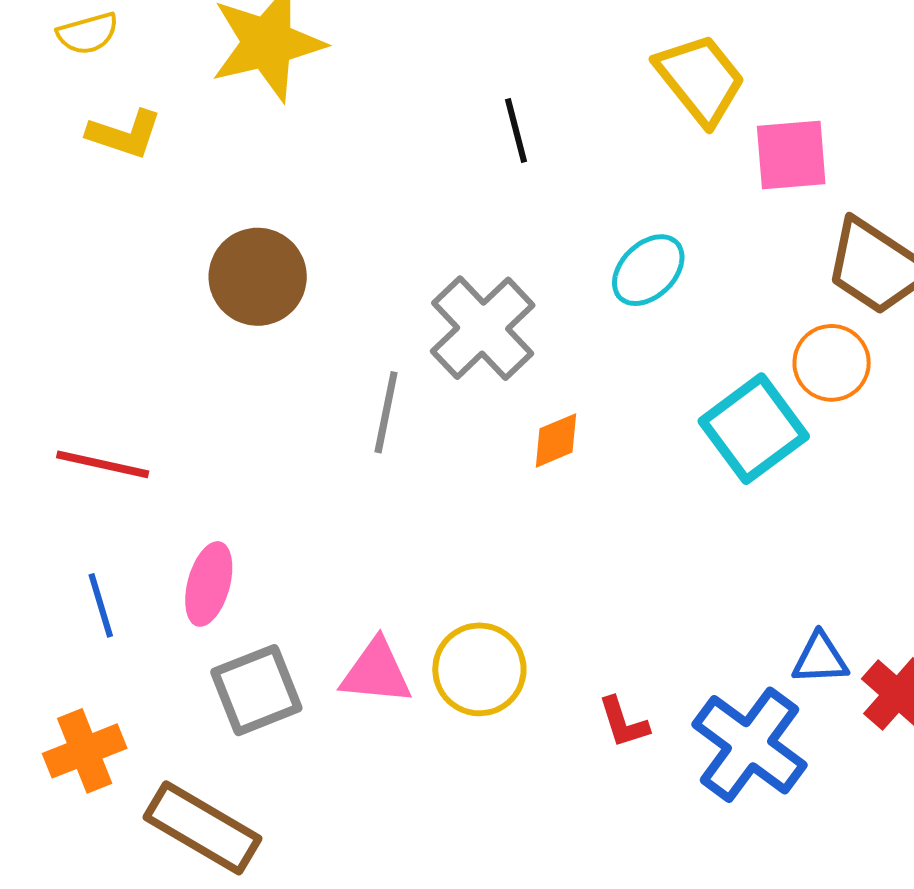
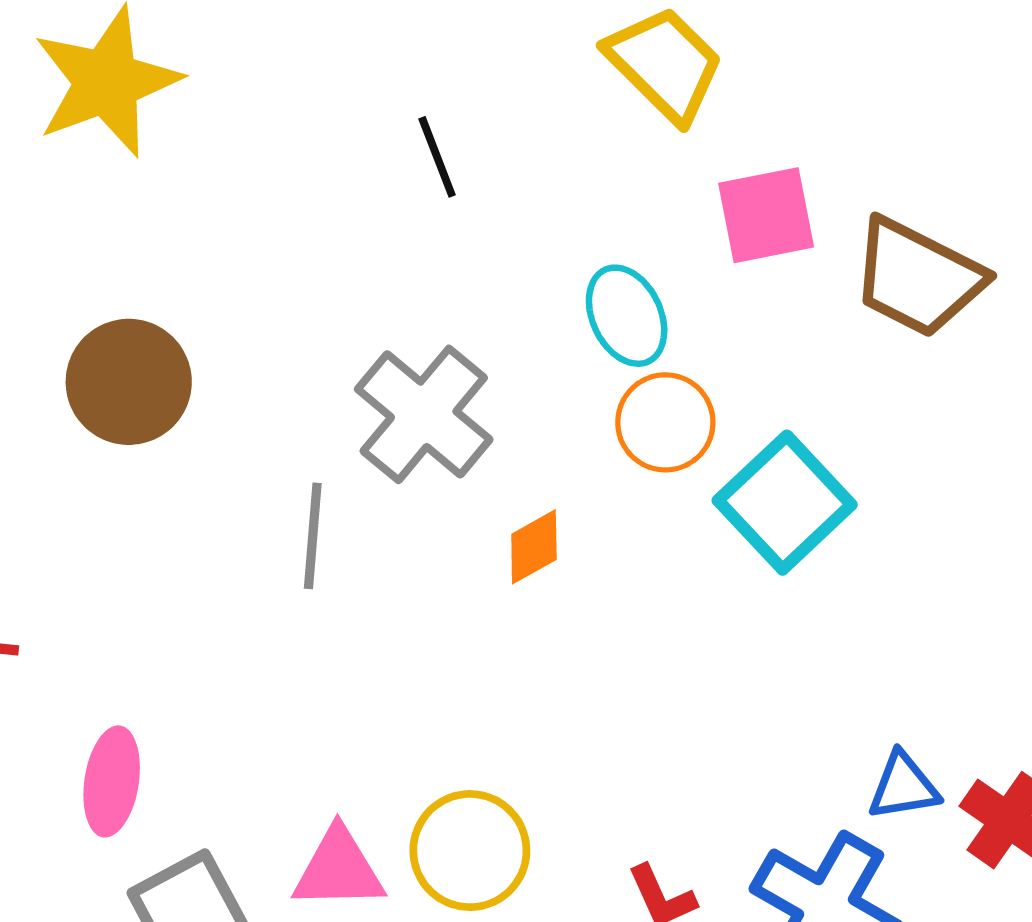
pink square: (791, 155) -> (766, 215), moved
cyan ellipse: (648, 270) -> (627, 316), turned -64
orange circle: (832, 363) -> (665, 422), moved

